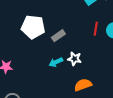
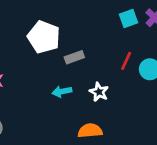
white star: (75, 59) -> (99, 92), moved

